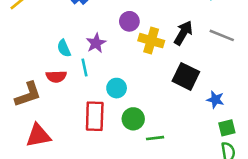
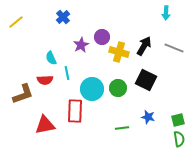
purple star: (96, 43) -> (81, 45), moved
cyan circle: (117, 88) -> (92, 89), size x1.5
blue star: (215, 100) -> (148, 117), moved
green circle: (133, 119) -> (118, 88), moved
red triangle: (38, 136) -> (45, 125), moved

